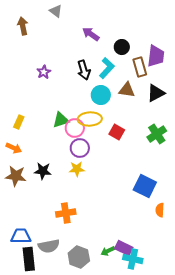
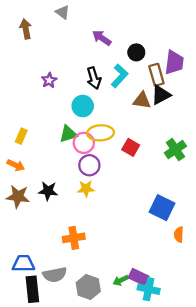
black triangle: (156, 93) -> (161, 95), moved
cyan circle: (101, 95) -> (83, 106), moved

